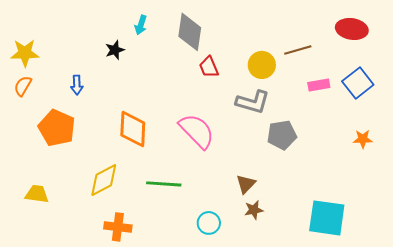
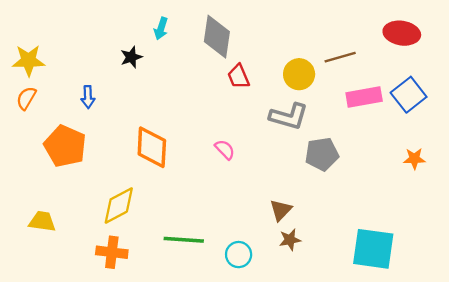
pink rectangle: (319, 85) -> (364, 97), size x1.4
pink semicircle: (197, 131) -> (225, 150), size x0.5
green line: (164, 184) -> (184, 240), moved
orange cross: (118, 227) -> (112, 252), moved

